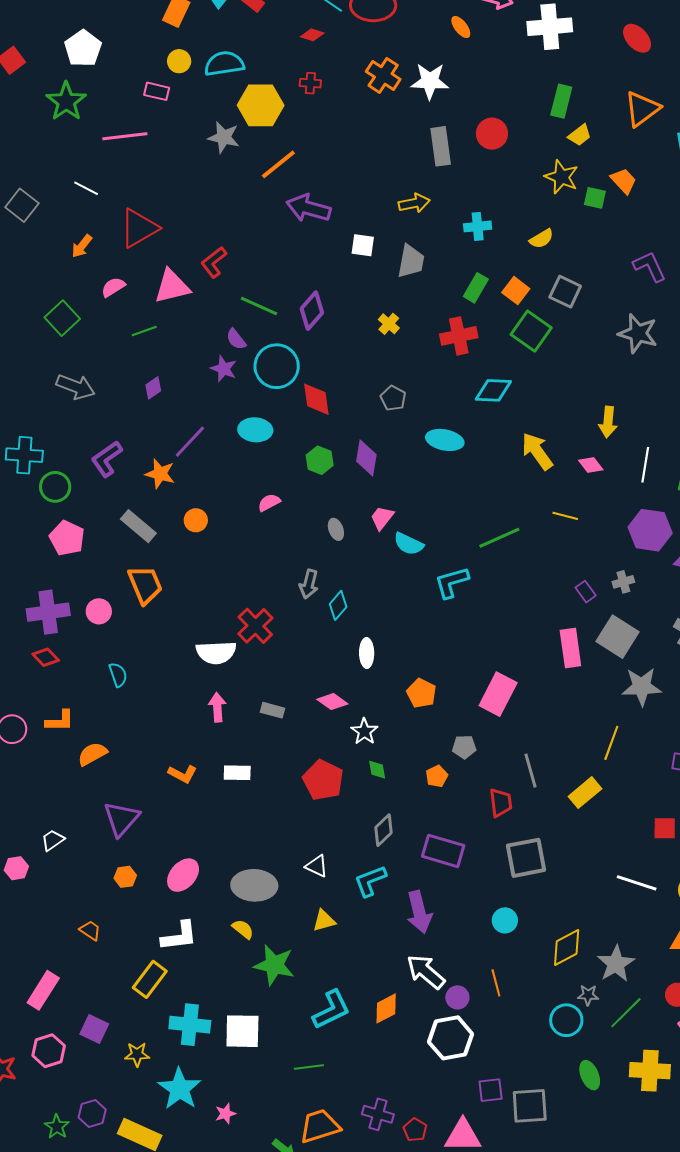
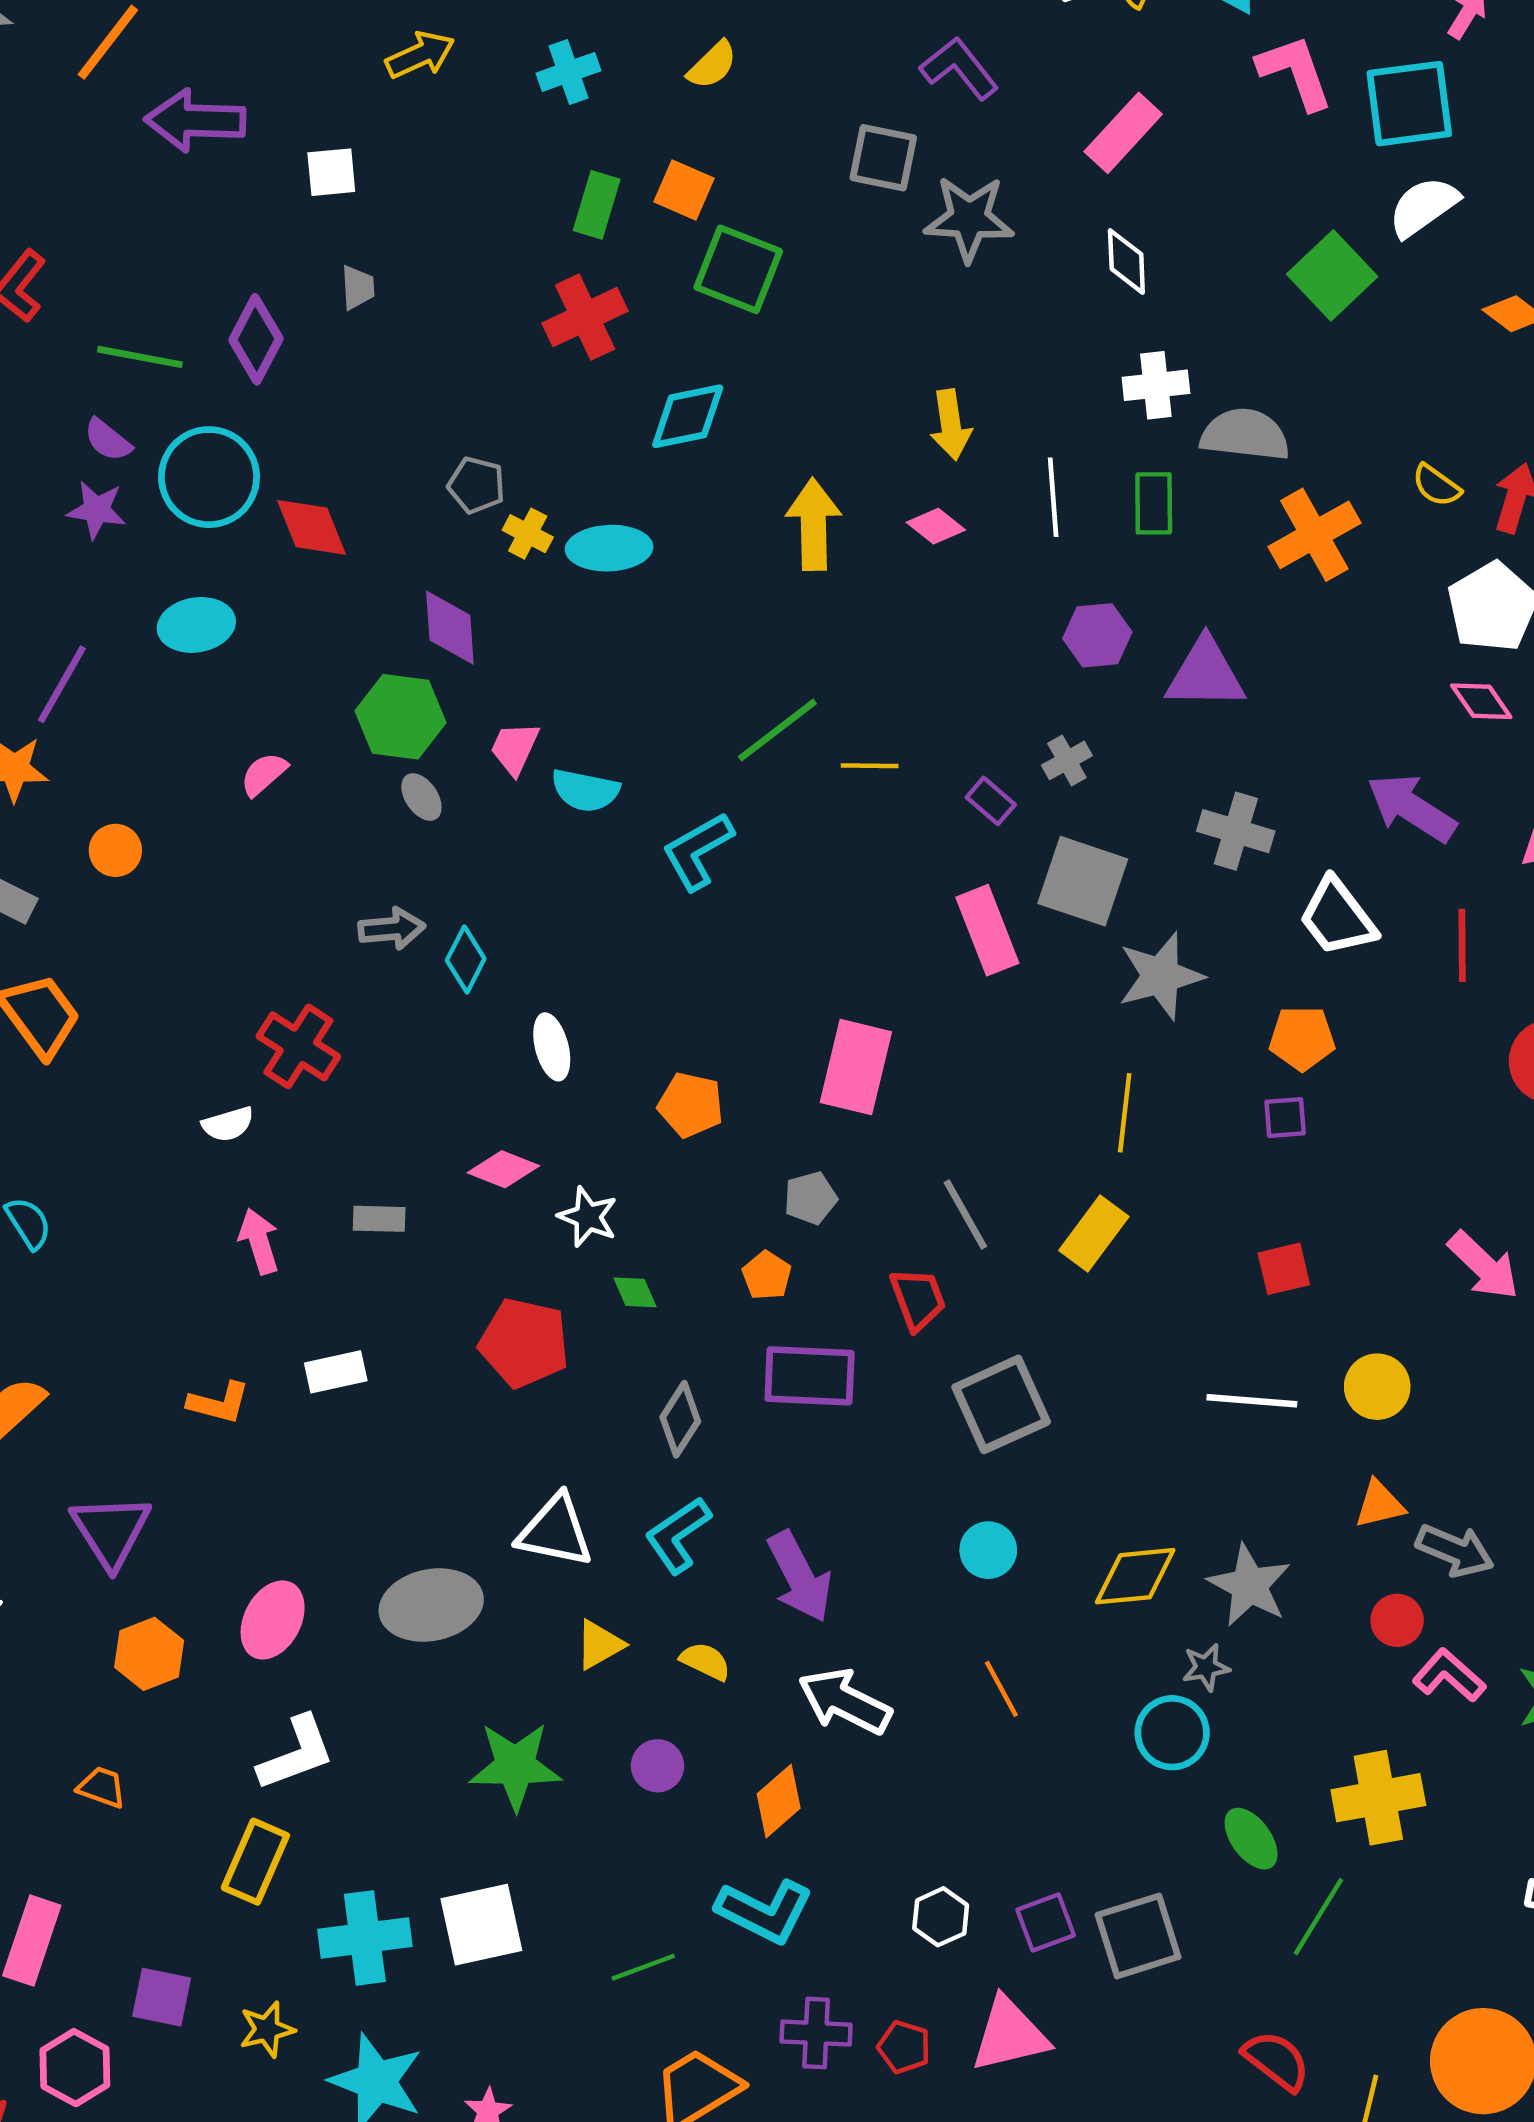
gray trapezoid: (411, 261) -> (358, 287), moved, size x0.6
gray square: (565, 292) -> (883, 158), moved
yellow cross: (389, 324) -> (528, 534), moved
yellow arrow: (537, 451) -> (813, 524), turned 48
green hexagon: (320, 460) -> (401, 717), moved, size x1.4
yellow line: (565, 516) -> (870, 766), moved
purple hexagon: (650, 530) -> (1097, 635), size x0.7
gray arrow: (309, 584) -> (392, 929), turned -96
white semicircle: (216, 653) -> (228, 1124), size x0.6
purple rectangle: (443, 851) -> (810, 1376), moved
white triangle: (317, 866) -> (555, 1531), size x1.5
orange hexagon: (125, 877) -> (149, 1654), size x1.4
yellow semicircle: (243, 929) -> (705, 1661), moved
yellow diamond: (567, 948) -> (1135, 1576), turned 36
purple circle: (457, 997) -> (657, 1766), moved
cyan L-shape: (331, 1010) -> (765, 1911), moved, turned 66
green line: (626, 1013) -> (1318, 1917), moved
white hexagon: (451, 1038) -> (941, 1917), moved, size x0.6

